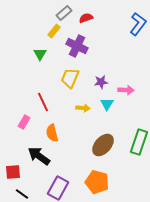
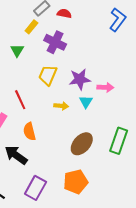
red semicircle: (86, 18) -> (64, 13), turned 32
purple star: (101, 82) -> (80, 79), size x1.5
orange pentagon: (97, 182) -> (76, 182), turned -30

